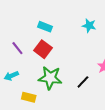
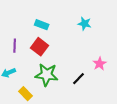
purple line: (17, 48) -> (15, 46), turned 40
yellow rectangle: (29, 97) -> (26, 94), turned 32

